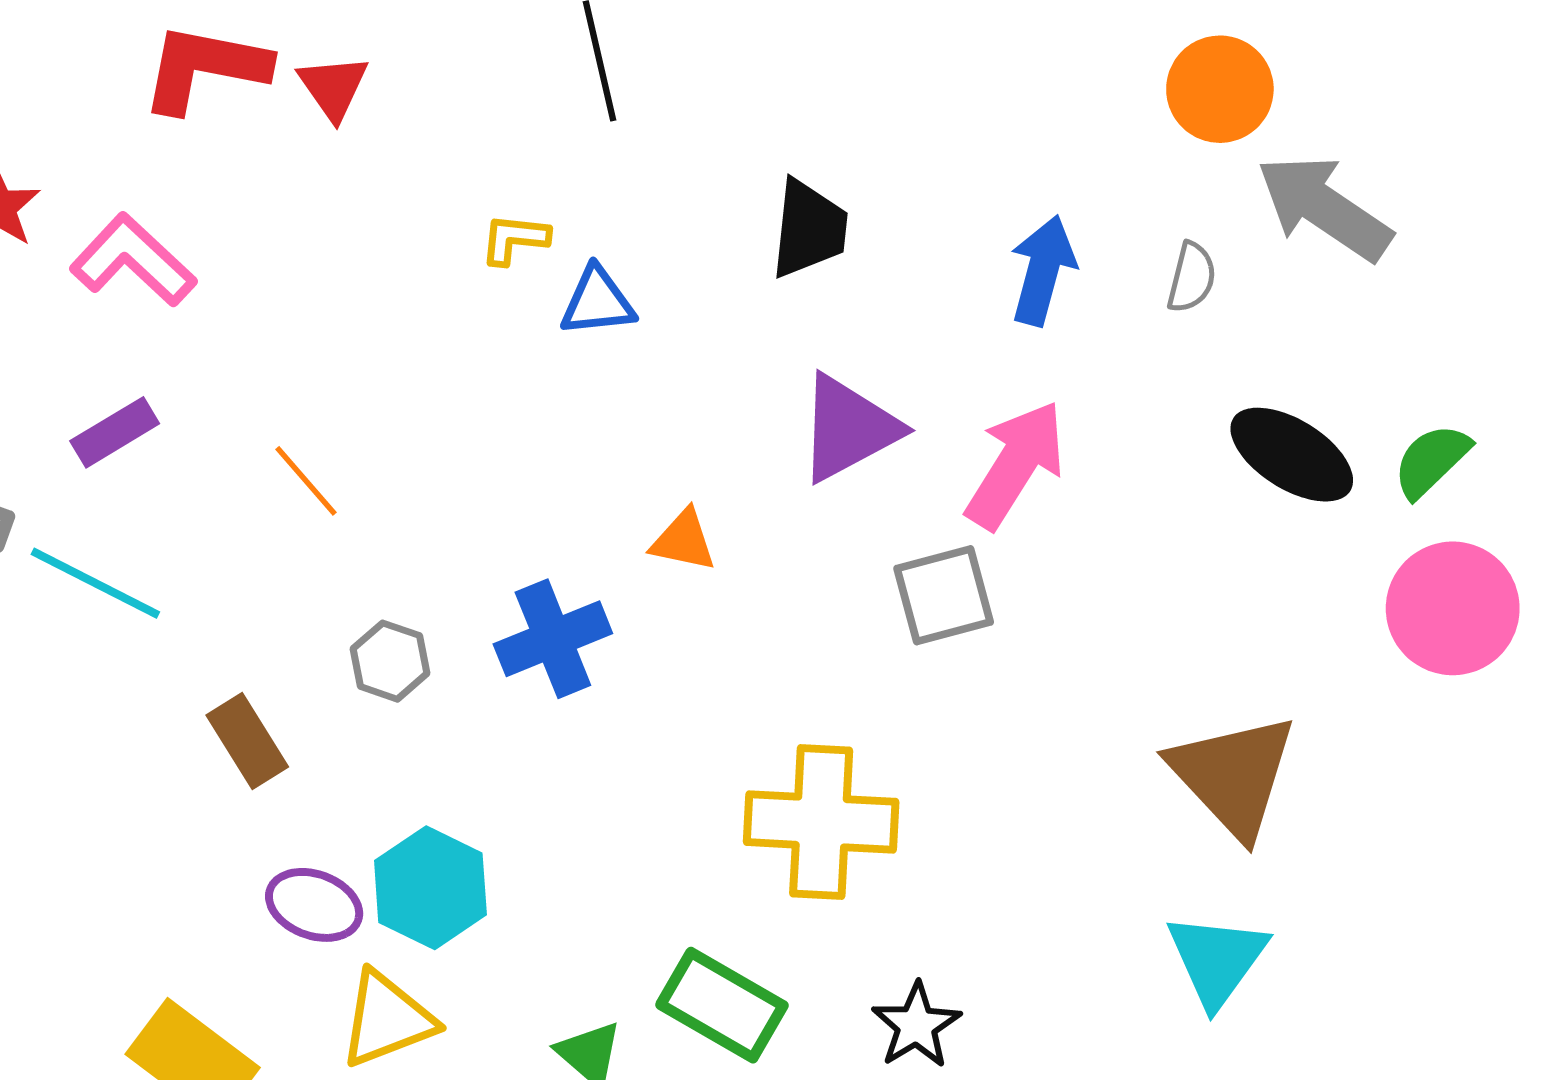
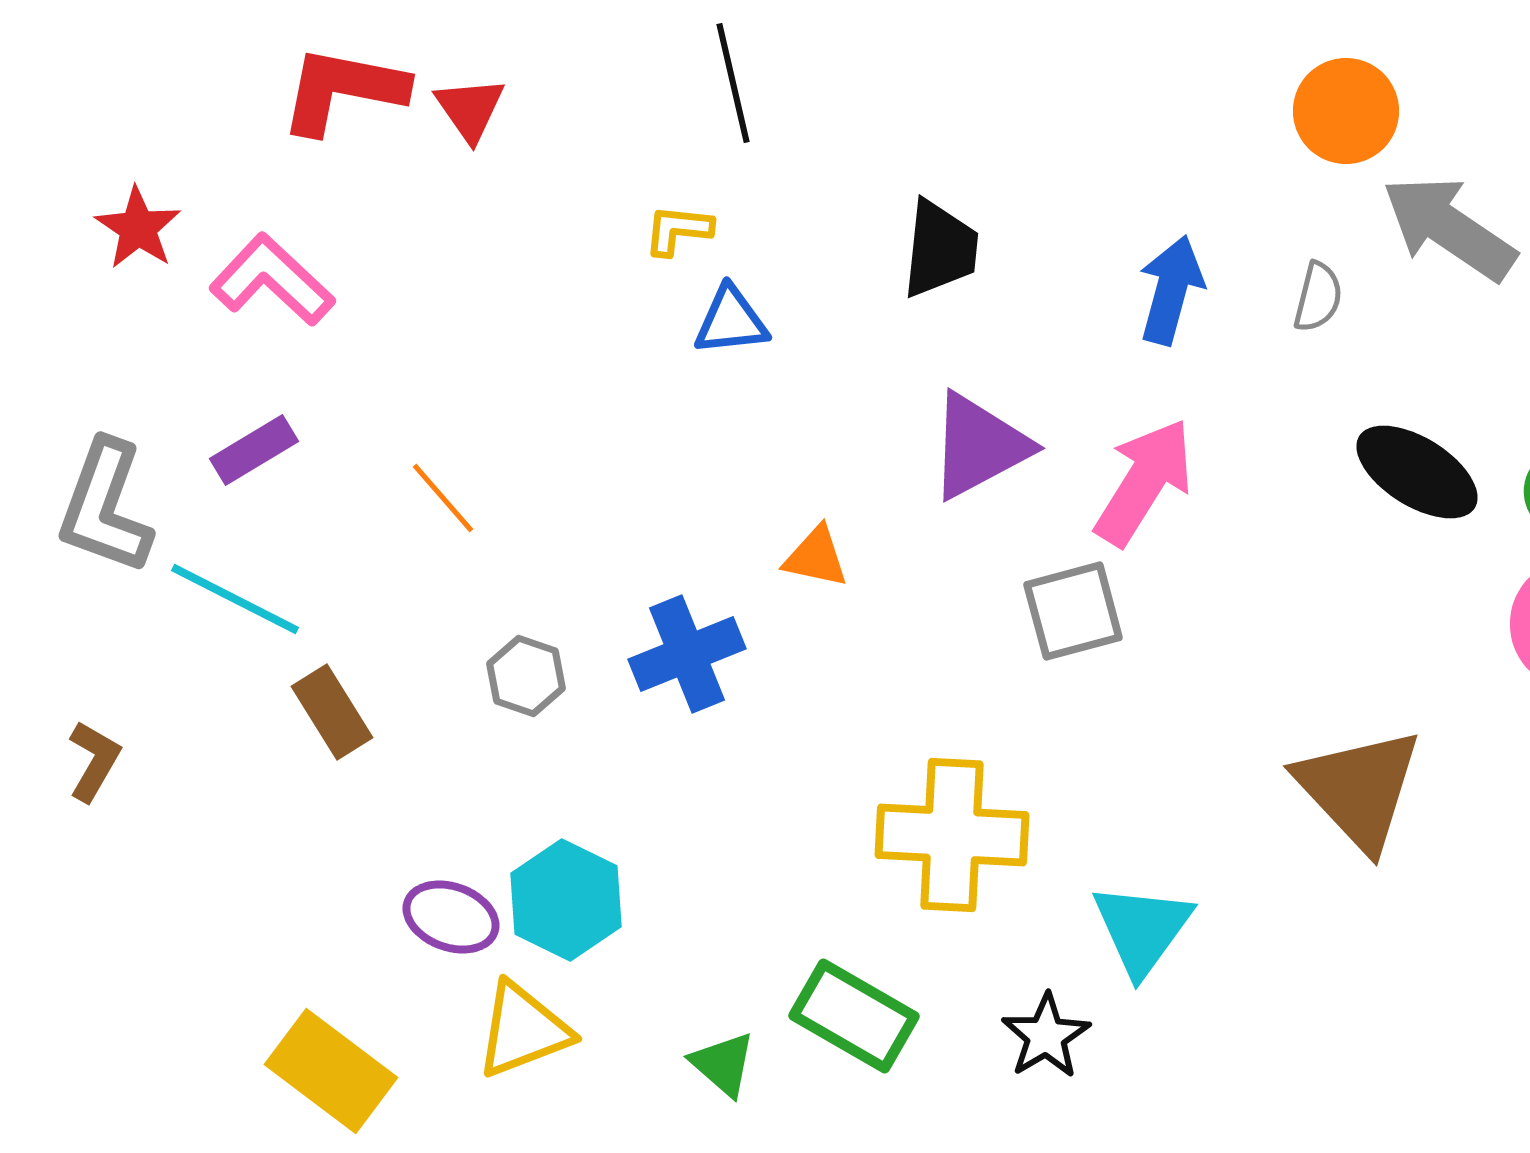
yellow L-shape: (514, 239) -> (678, 230), moved
brown rectangle: (247, 741) -> (332, 712), moved
cyan triangle: (1217, 960) -> (1142, 929), moved

